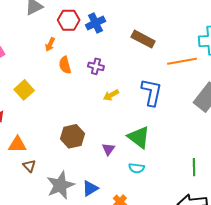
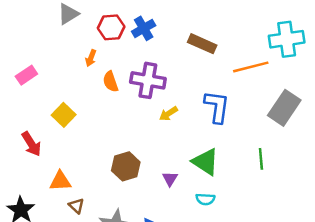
purple cross: (96, 66) -> (148, 80), size x1.8
green line: (194, 167) -> (261, 159), moved

